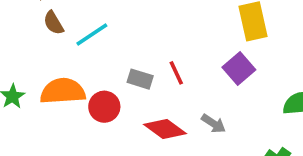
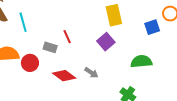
cyan line: (92, 35) -> (23, 22), turned -72
red line: (176, 73) -> (67, 37), moved

